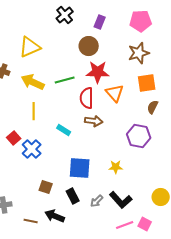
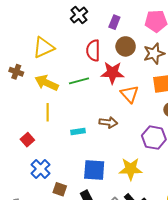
brown circle: (89, 46) -> (126, 46), moved
red semicircle: (87, 98) -> (93, 50), moved
cyan rectangle: (64, 130) -> (78, 132), turned -40
blue cross: (32, 149) -> (41, 169), moved
yellow star: (116, 167) -> (131, 169), size x1.6

